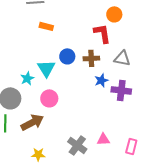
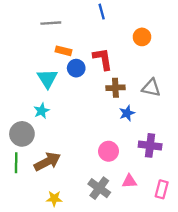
red L-shape: (102, 33) -> (103, 59), moved
blue circle: (67, 56) -> (76, 68), moved
cyan triangle: (46, 68) -> (47, 79), moved
purple cross: (121, 90) -> (150, 145), moved
pink circle: (49, 98) -> (109, 151), moved

